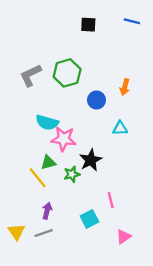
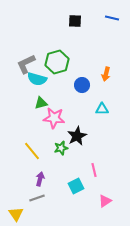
cyan semicircle: (47, 122) -> (37, 79), moved
green triangle: (48, 162) -> (41, 103), moved
yellow triangle: (16, 232) -> (16, 214), moved

